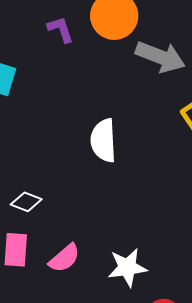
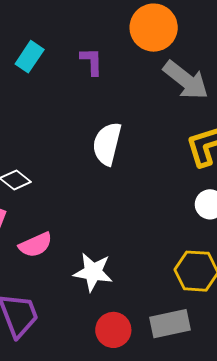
purple L-shape: (61, 29) -> (92, 61), moved

